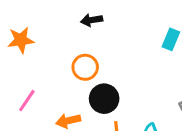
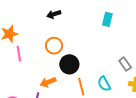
pink line: (27, 101) -> (19, 54), moved, turned -35

